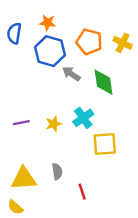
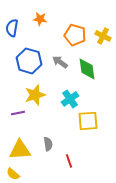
blue hexagon: (50, 51) -> (29, 61), moved
purple line: (21, 123) -> (18, 113), moved
yellow star: (54, 124) -> (35, 95), moved, size x1.5

